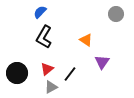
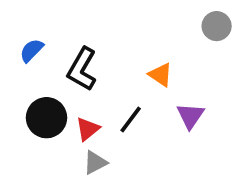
blue semicircle: (40, 12) -> (32, 50), moved
black circle: (17, 73) -> (47, 118), moved
black line: (70, 74) -> (131, 120), moved

